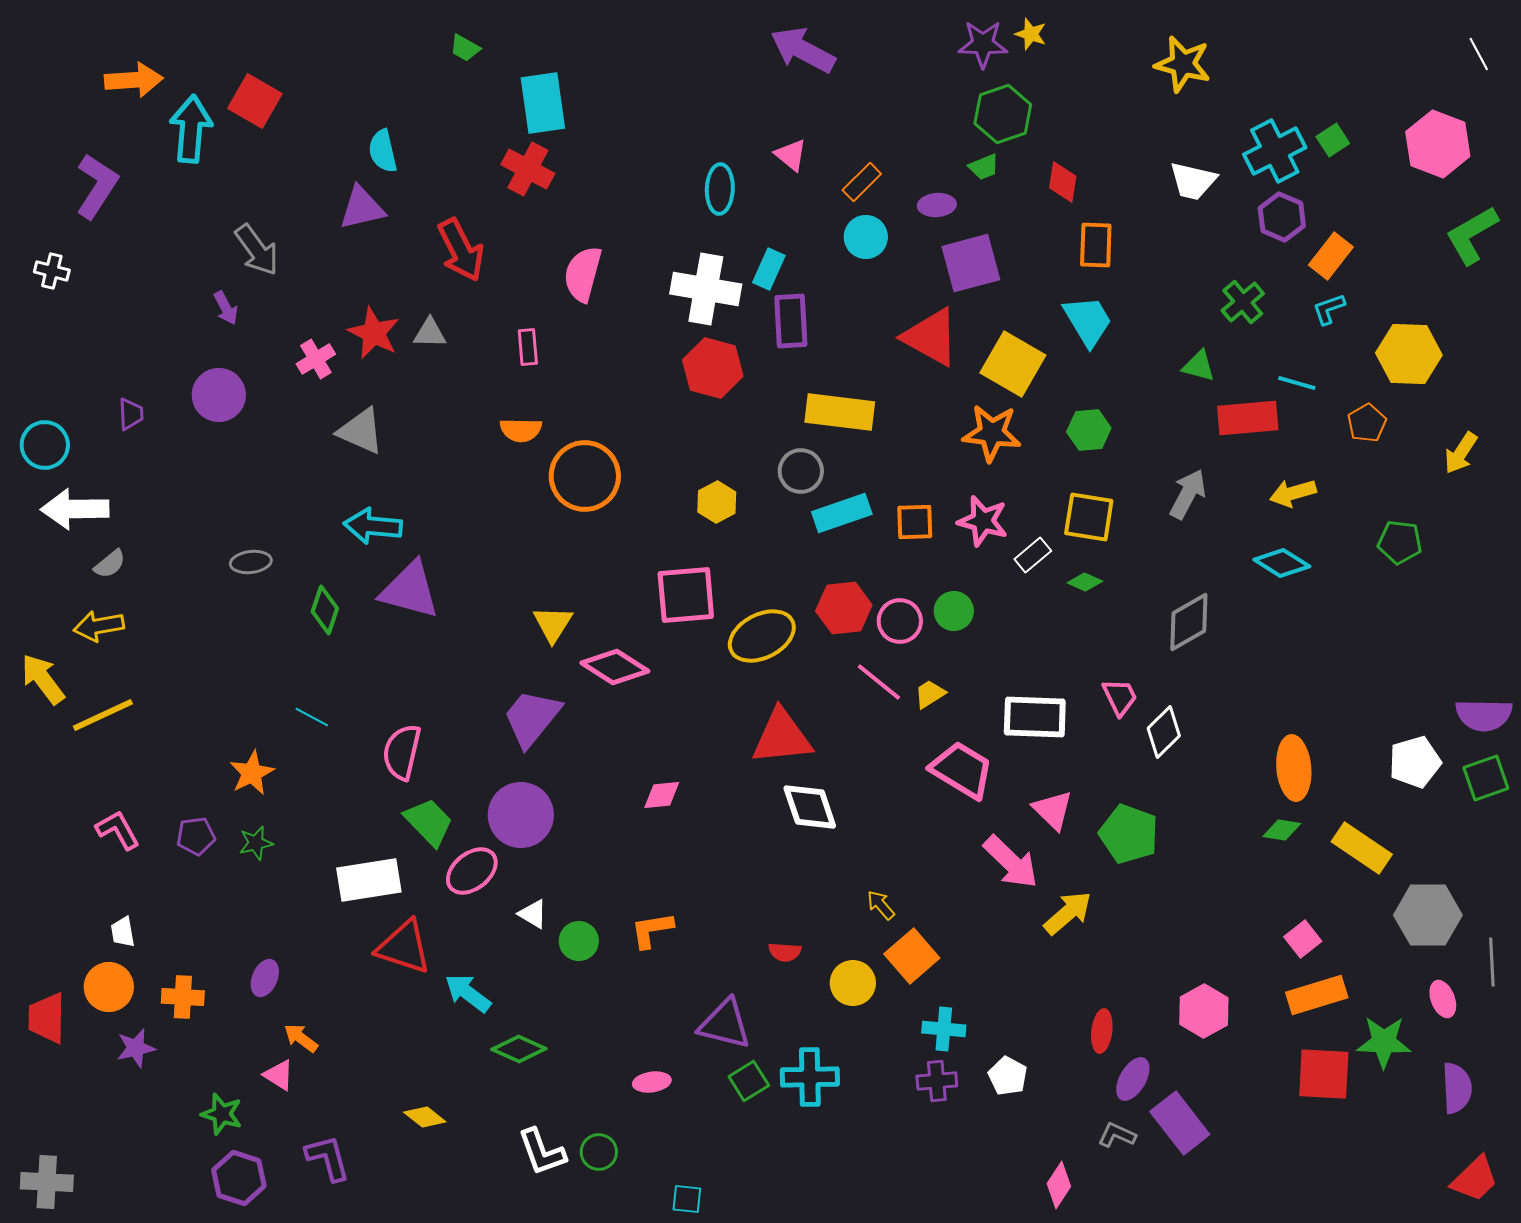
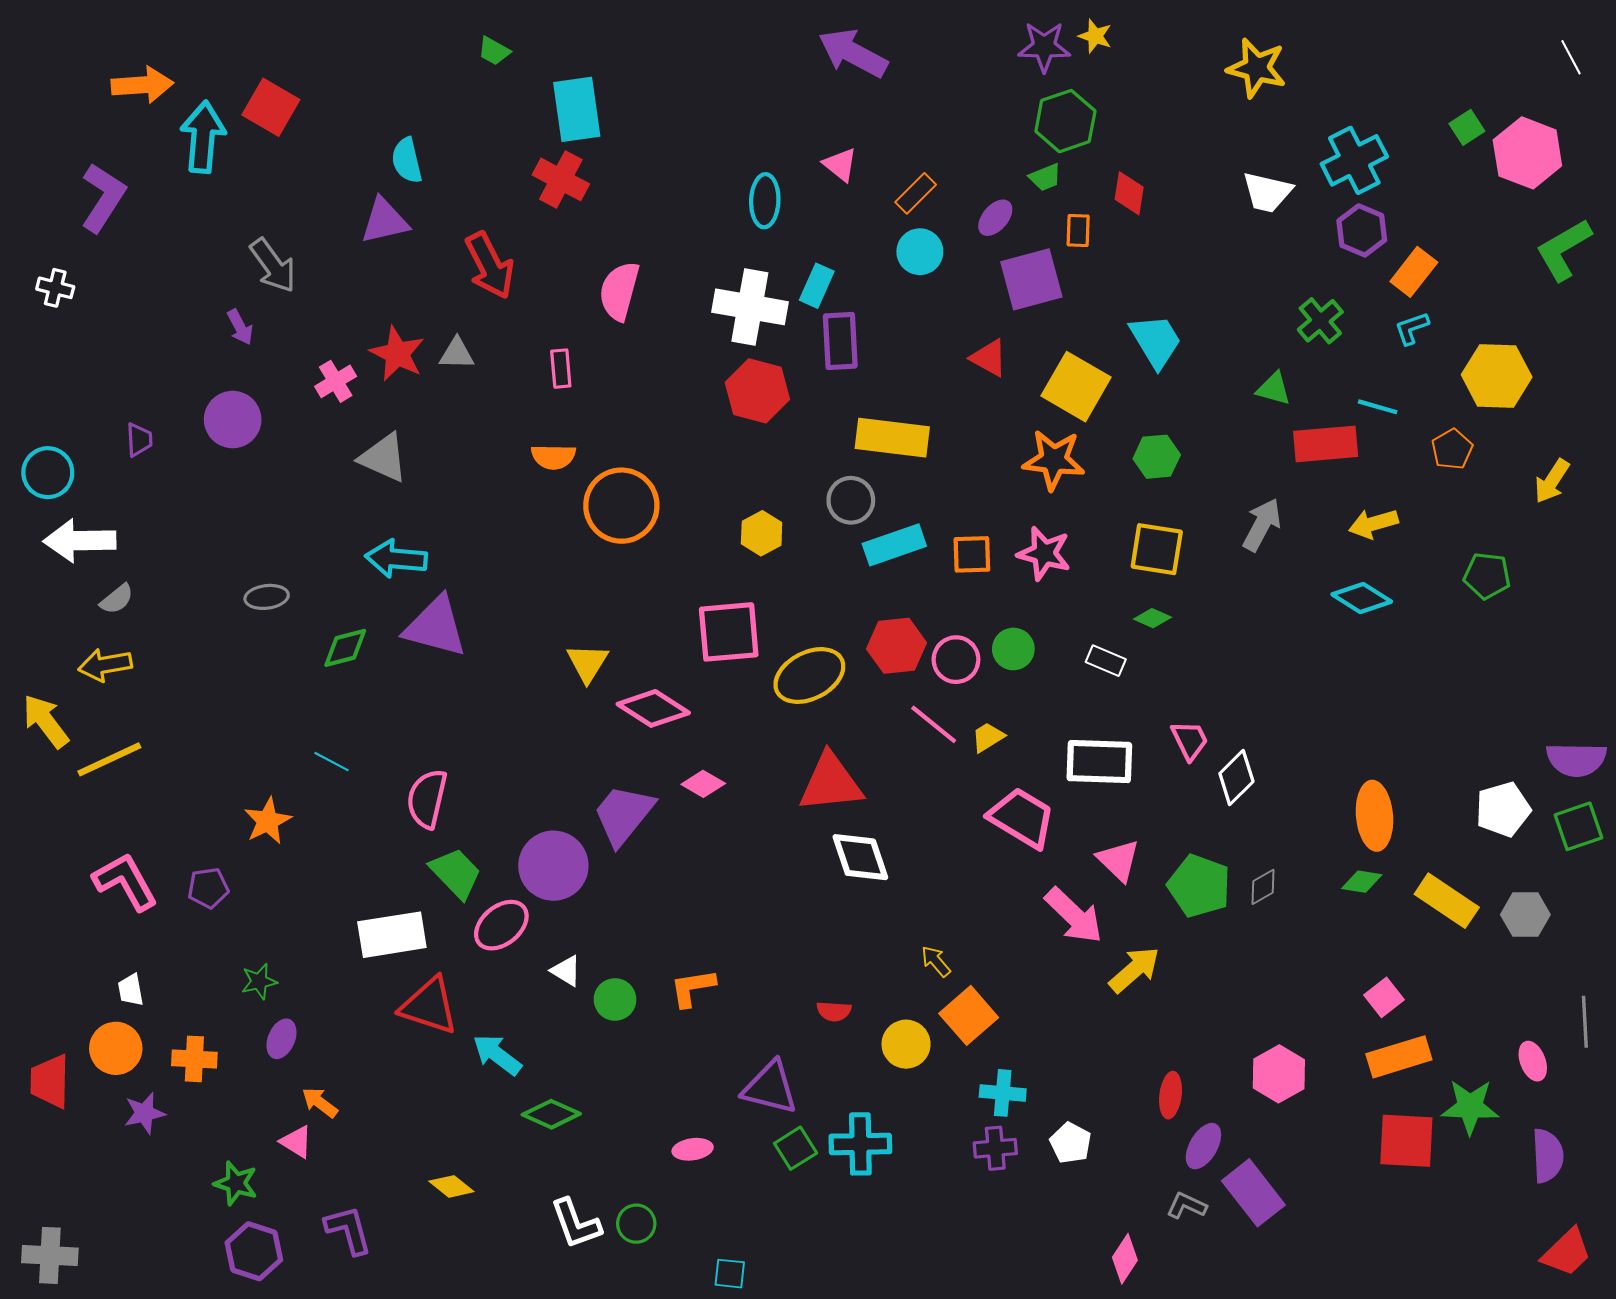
green square: (1333, 140) -> (1467, 127), moved
purple ellipse: (937, 205) -> (995, 218), turned -45
orange rectangle: (1096, 245) -> (1078, 230), moved, size x0.7
red triangle: (931, 337) -> (989, 358), size x0.6
white rectangle: (1033, 555) -> (1106, 661), moved, turned 63
green diamond: (325, 610) -> (345, 648), turned 57
gray diamond: (1189, 622) -> (1263, 887), moved, size x0.6
purple trapezoid: (532, 718) -> (624, 815), moved
pink diamond: (662, 795) -> (703, 784), moved, turned 36
pink L-shape: (118, 830) -> (125, 882), size x1.4
green star: (256, 843) -> (259, 981), moved
gray hexagon: (1428, 915) -> (1525, 915), moved, size x0.7

